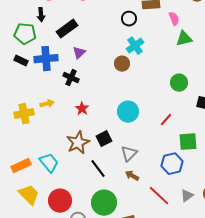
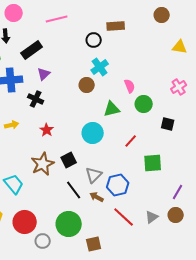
pink semicircle: (174, 19) -> (130, 86), moved
green triangle: (184, 39) -> (112, 109), moved
blue hexagon: (172, 164) -> (118, 185), moved
black line: (98, 169) -> (74, 190), moved

